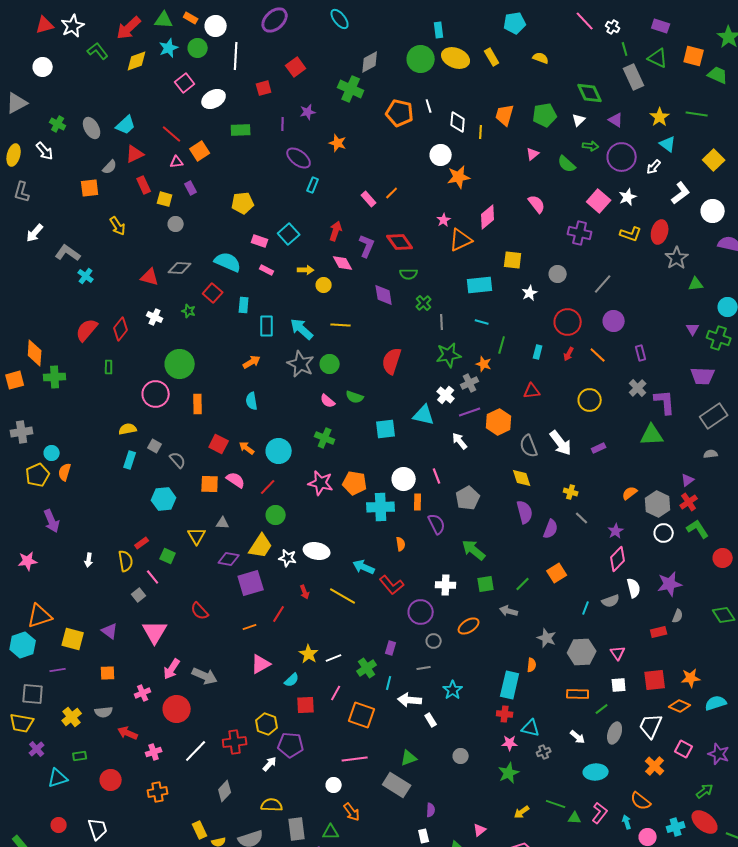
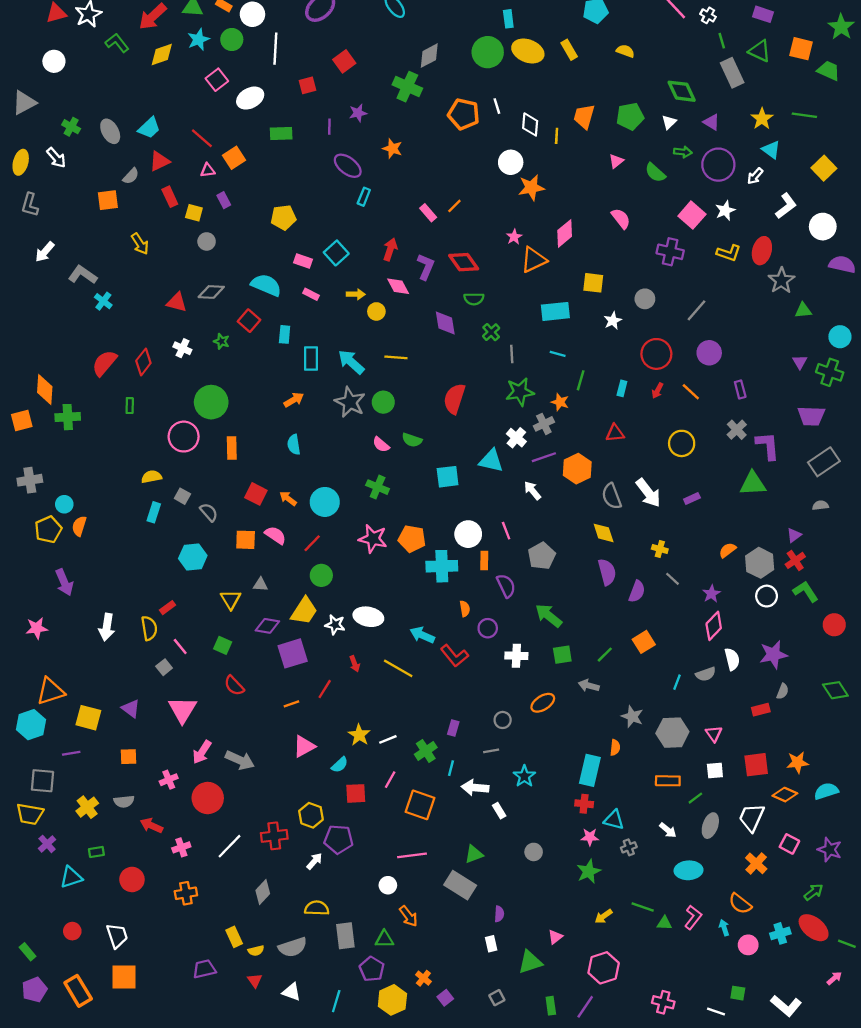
green square: (168, 556) -> (223, 645), moved
white arrow: (89, 560) -> (107, 627), size x1.6
purple circle: (421, 612) -> (488, 628), moved, size x0.7

